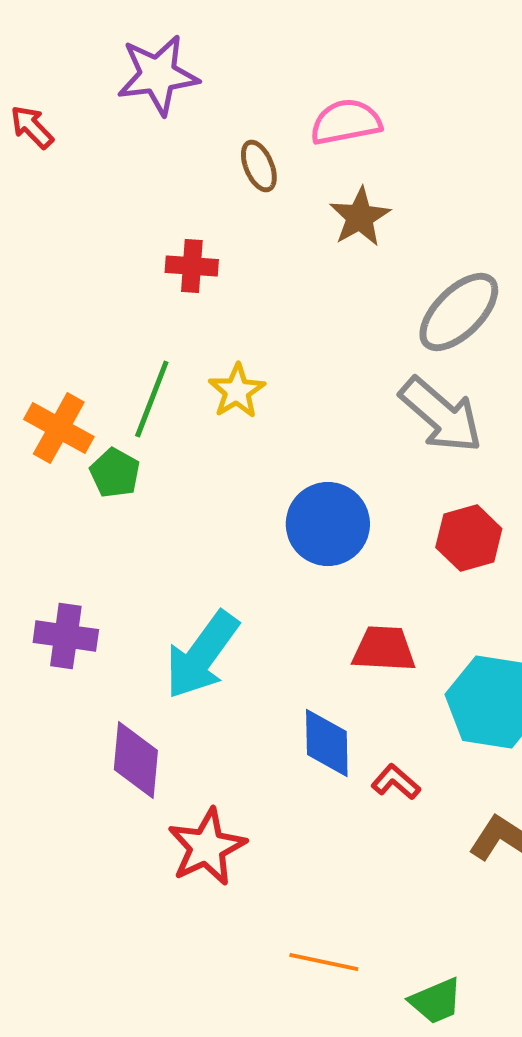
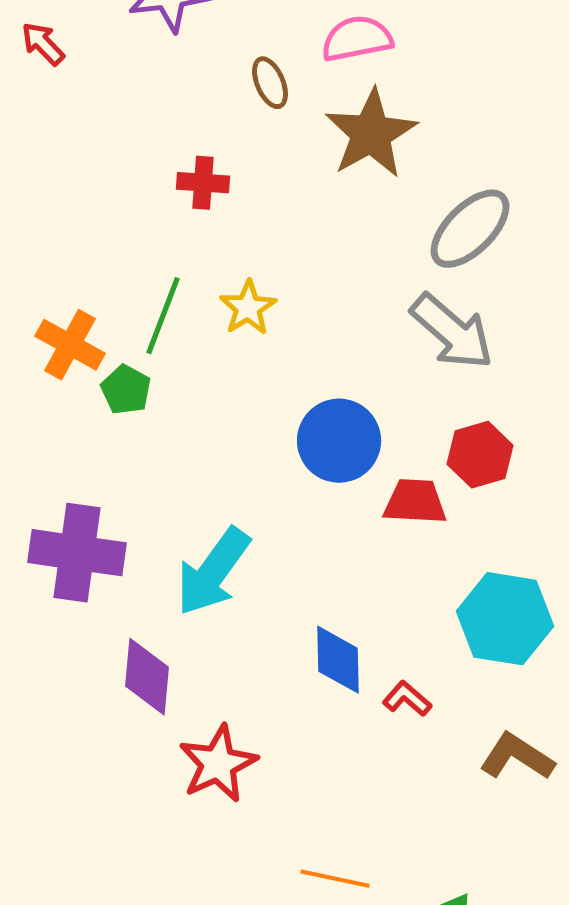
brown star: (360, 217) -> (371, 134), size x1.5
purple cross: (66, 636) -> (77, 553), size x1.5
red trapezoid: (384, 649) -> (415, 502), moved

